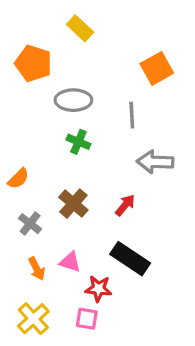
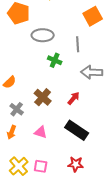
green cross: (78, 142) -> (55, 60), moved
orange arrow: (37, 269) -> (12, 132), moved, turned 48
red star: (98, 289) -> (76, 164), moved
pink square: (87, 319) -> (41, 166), moved

